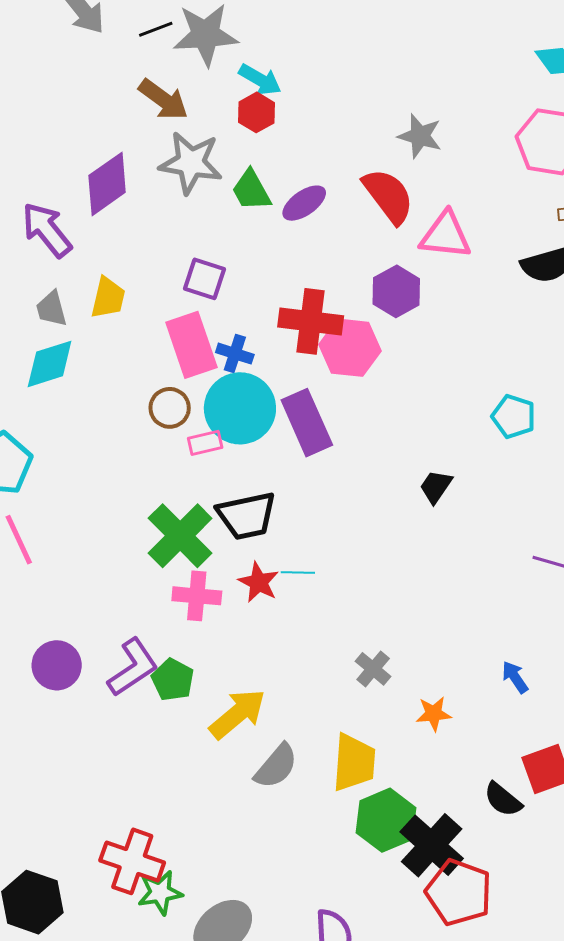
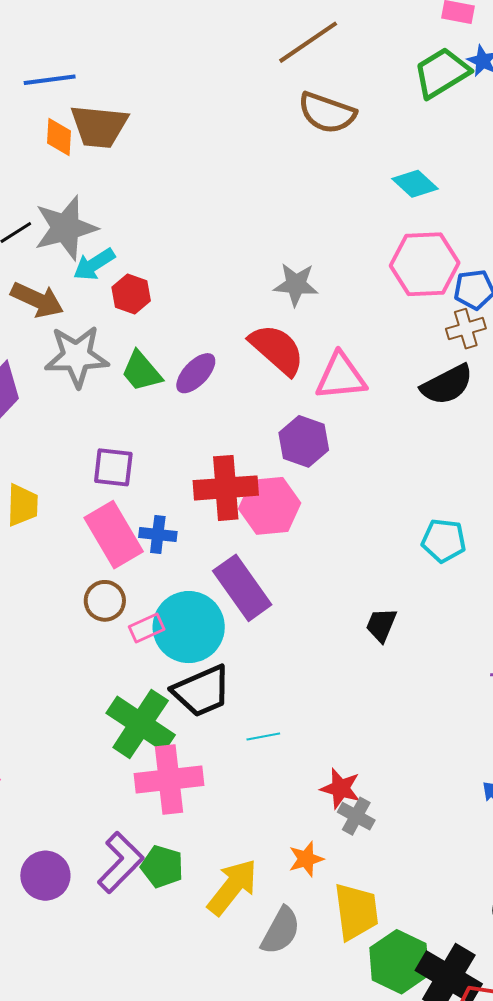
cyan arrow: (260, 80) -> (94, 264), moved, turned 129
cyan circle: (240, 408) -> (189, 627), moved
red star: (259, 582) -> (341, 788), moved
pink cross: (197, 596) -> (169, 780), size x1.4
orange star: (434, 714) -> (306, 859), moved

